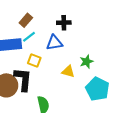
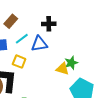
cyan line: (29, 37) -> (22, 39), moved
yellow triangle: (68, 71) -> (62, 69), moved

